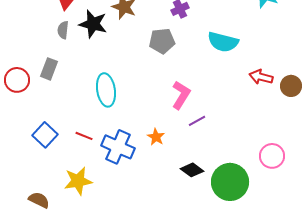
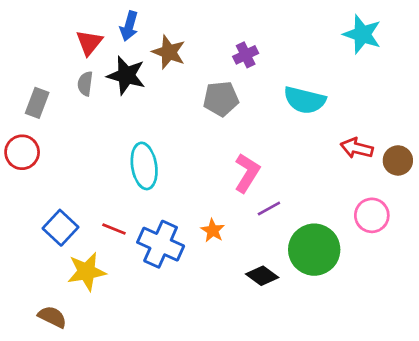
gray rectangle: (49, 69) -> (37, 103), moved
pink circle: (272, 156) -> (372, 215), moved
yellow star: (78, 181) -> (87, 272), moved
green circle: (230, 182) -> (314, 250), moved

